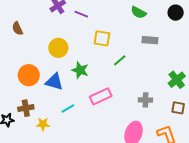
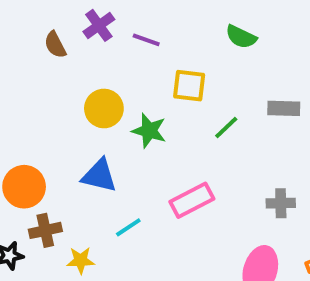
green semicircle: (139, 12) -> (241, 37), moved
brown semicircle: (17, 28) -> (55, 45), moved
gray rectangle: (150, 40) -> (284, 108), moved
green star: (80, 70) -> (149, 131), moved
orange circle: (29, 75) -> (24, 187), moved

